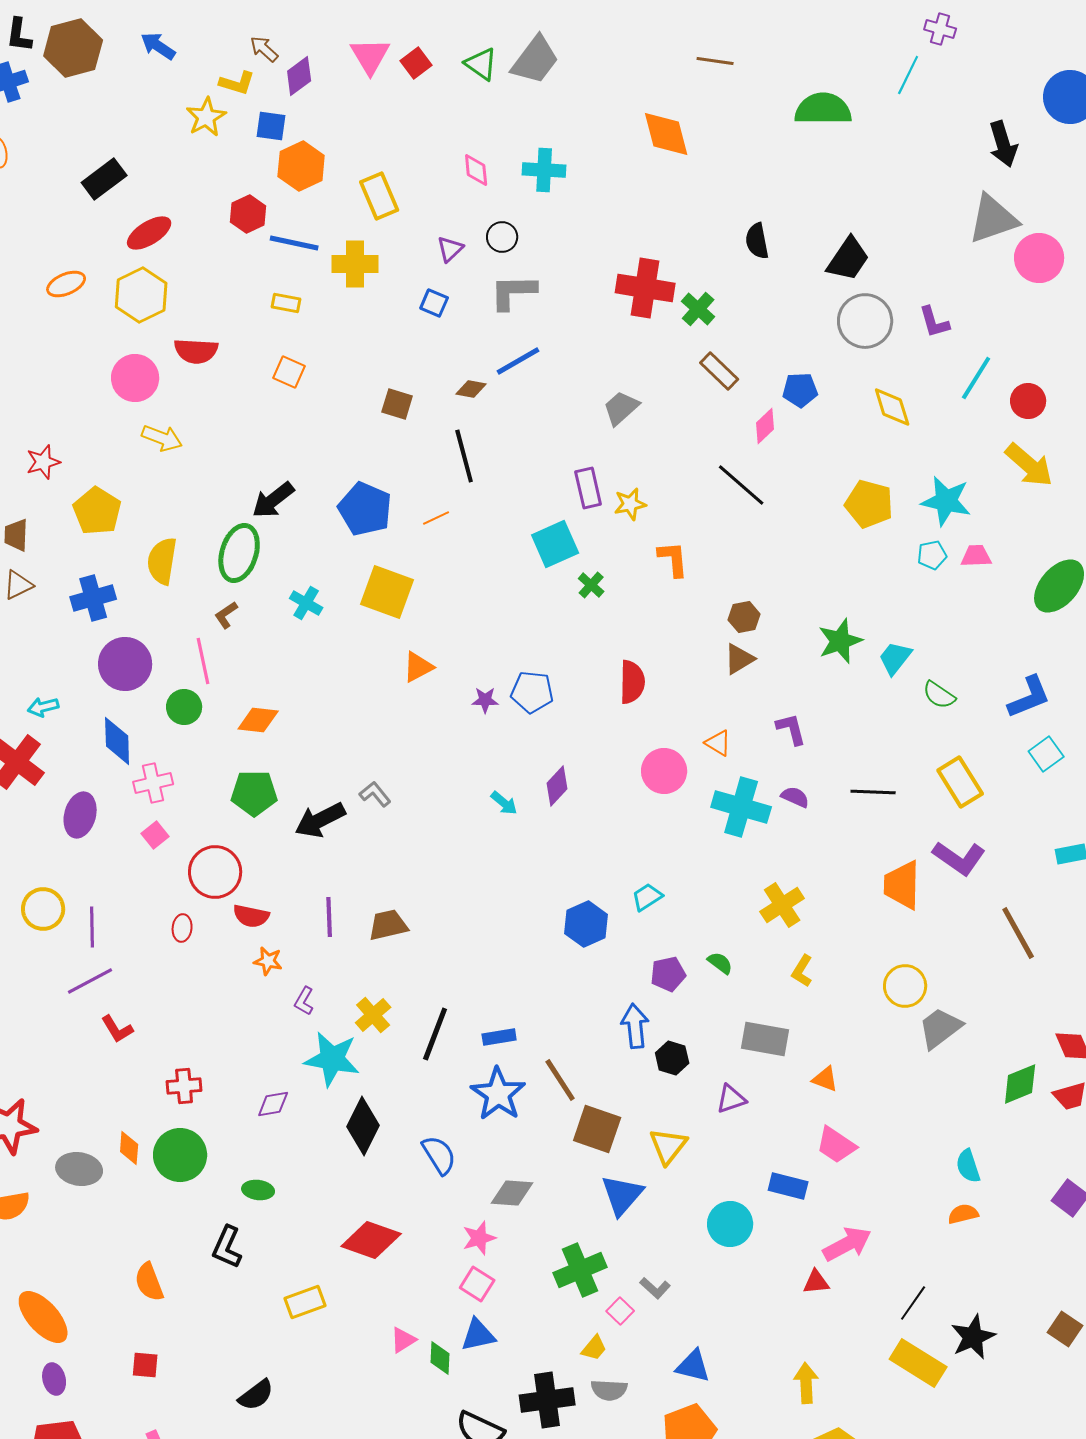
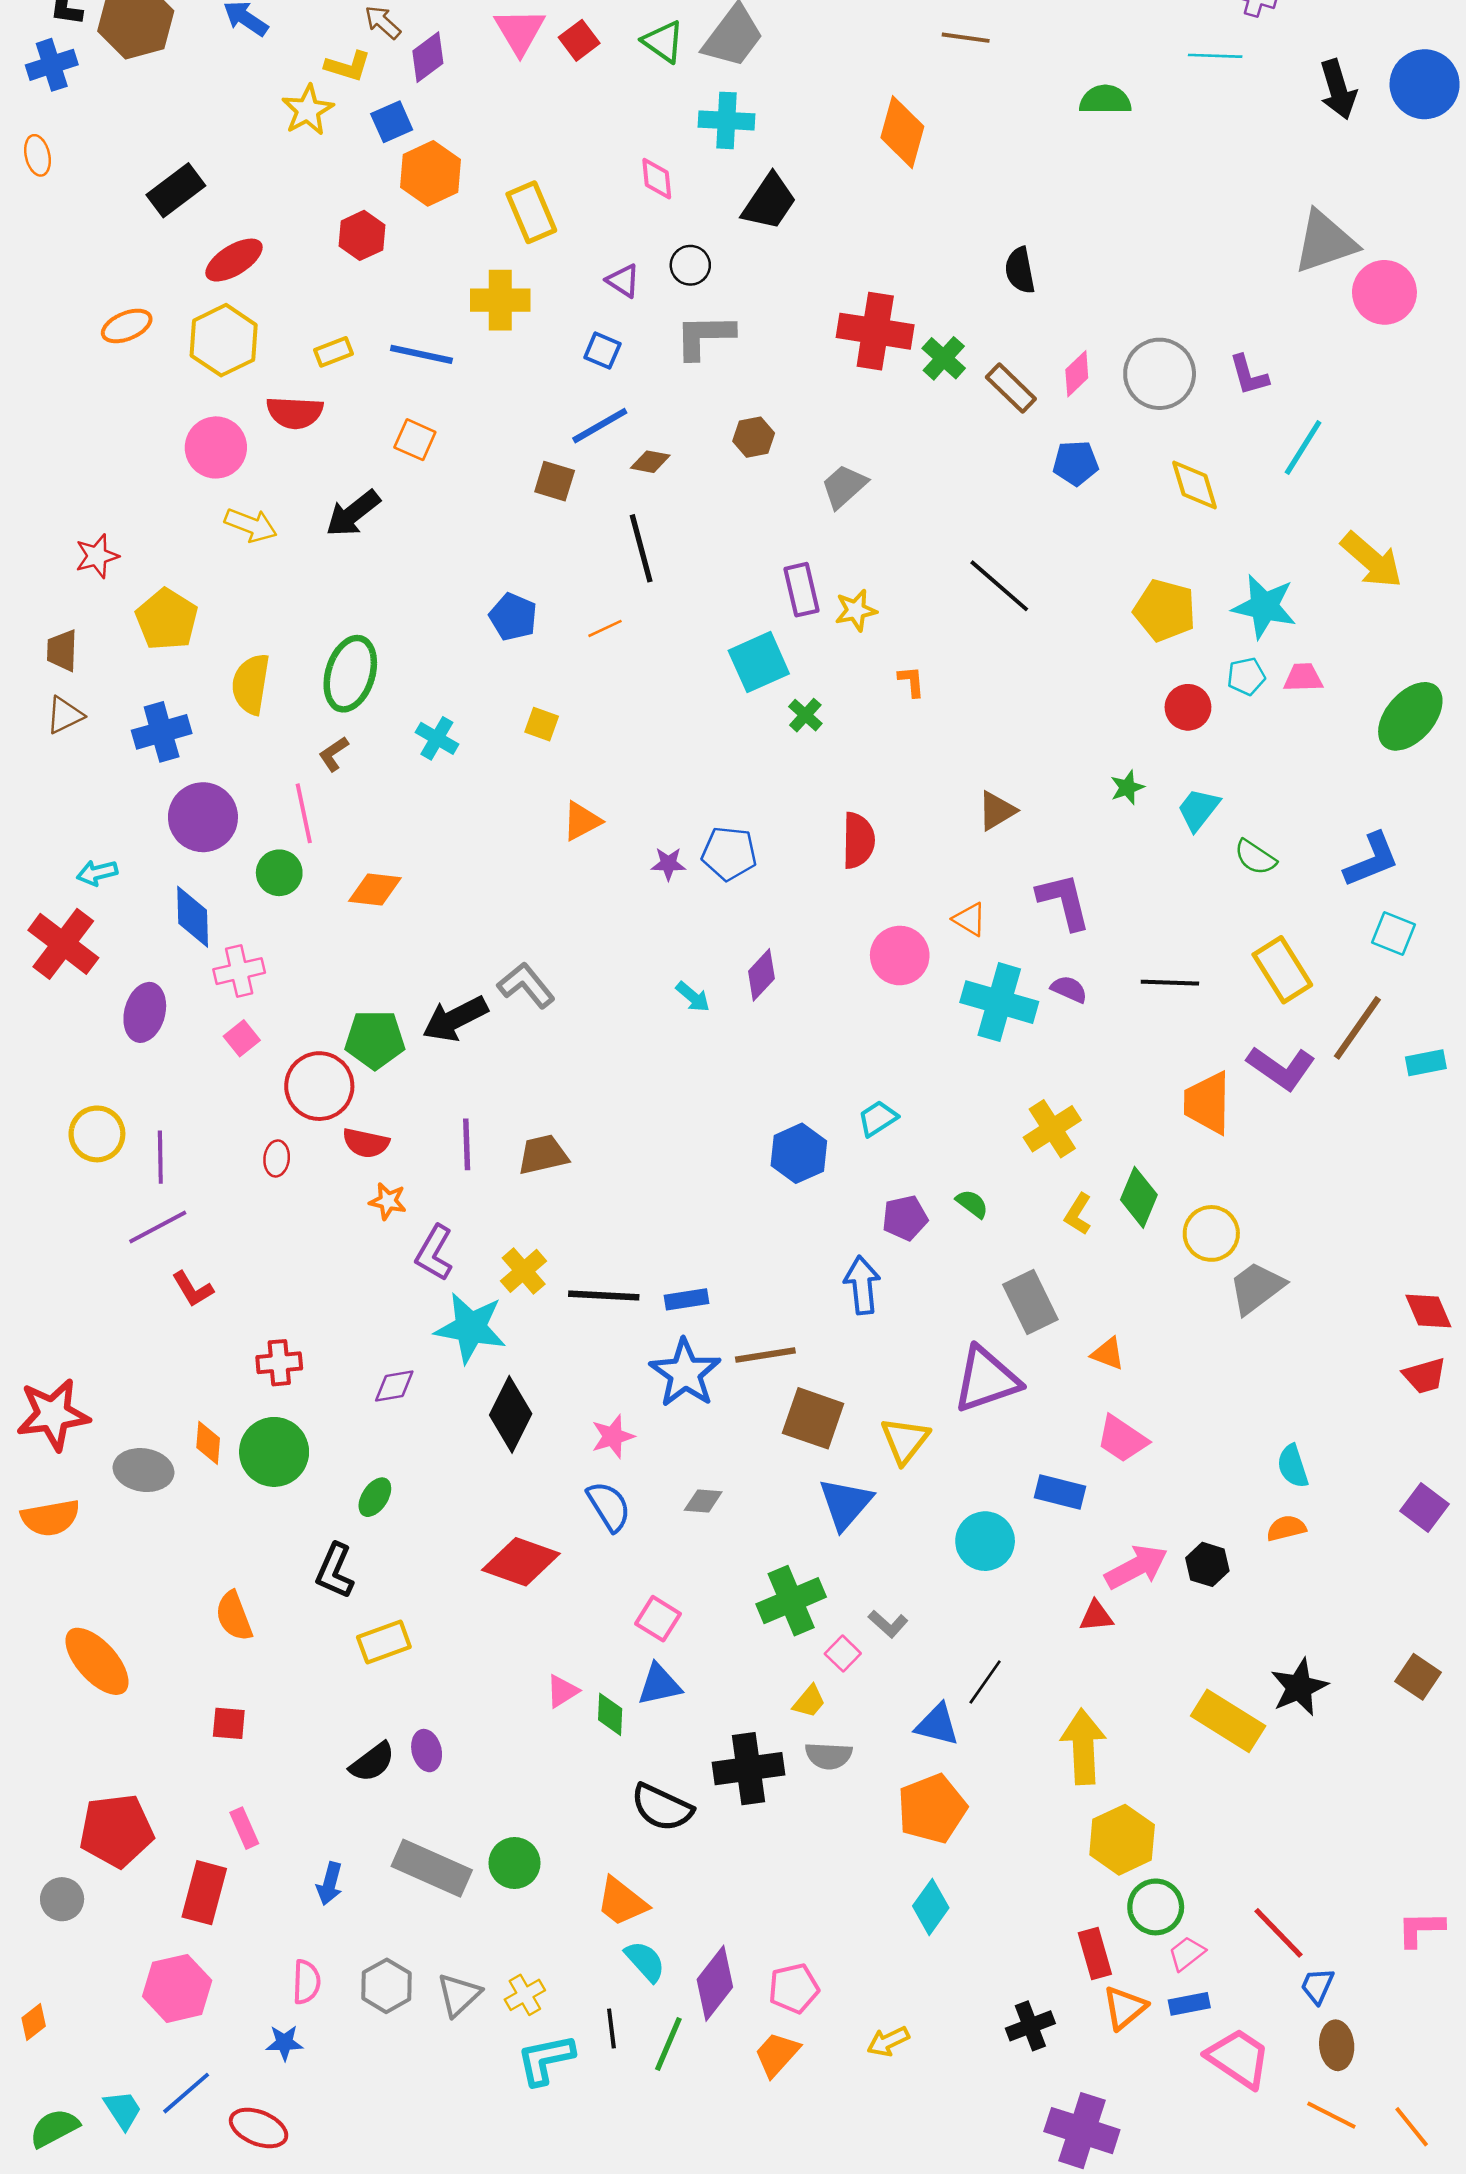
cyan line: (908, 75) -> (1215, 56), turned 66
green semicircle: (823, 109) -> (1105, 100), size x0.7
blue square: (271, 126) -> (392, 122), turned -32
orange diamond: (666, 134) -> (902, 132), turned 30
black arrow: (1003, 144) -> (1338, 89), moved
cyan cross: (544, 170) -> (726, 120), moved
blue line: (294, 243) -> (421, 354), moved
purple triangle: (450, 249) -> (623, 281), turned -44
black trapezoid: (848, 259) -> (769, 202), moved
yellow rectangle: (286, 303) -> (334, 352), moved, turned -32
blue line: (518, 361) -> (600, 426), moved
brown rectangle: (719, 371) -> (1011, 388), moved
red circle: (1028, 401) -> (1188, 707), moved
pink diamond: (765, 426) -> (1077, 374), moved
black arrow: (273, 500) -> (353, 513), moved
blue pentagon: (365, 509) -> (513, 617), size x0.7
orange L-shape: (673, 559) -> (911, 681), size x0.7
yellow square: (387, 592) -> (542, 724), size x0.5
brown hexagon: (744, 617) -> (754, 437), moved
green star: (840, 641) -> (1127, 787), size x0.6
purple L-shape: (791, 729) -> (1064, 901), size x1.4
cyan square: (1046, 754) -> (1394, 934), turned -32
green pentagon: (254, 793) -> (375, 1040), moved
gray L-shape: (375, 794) -> (526, 985), size x1.4
brown line: (1018, 933) -> (1357, 1028), moved, turned 64
purple L-shape: (304, 1001) -> (434, 1253), size x1.5
black line: (435, 1034) -> (604, 1295), turned 72
gray rectangle: (765, 1039) -> (1030, 1302), turned 54
black hexagon: (672, 1058) -> (1207, 1564), moved
brown line: (560, 1080) -> (765, 1355), turned -66
green diamond: (1020, 1084) -> (1139, 1197), moved, turned -45
purple triangle: (731, 1099) -> (986, 1380), size x1.8
blue semicircle: (439, 1155) -> (609, 1506), moved
green ellipse: (258, 1190) -> (375, 1497), turned -64
gray diamond: (512, 1193) -> (703, 1501), size x0.7
pink star: (479, 1238) -> (613, 1436), moved
yellow rectangle: (305, 1302) -> (384, 1642), moved
black line: (913, 1303) -> (985, 1682), moved
purple ellipse: (54, 1379) -> (427, 1751), moved
yellow arrow: (806, 1383) -> (1083, 1747), size x1.4

